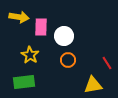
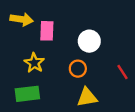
white circle: (64, 36) -> (89, 41), moved
yellow triangle: (93, 85) -> (87, 97), moved

